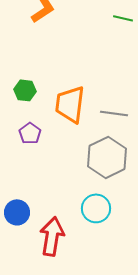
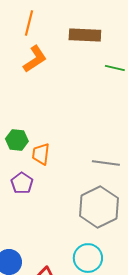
orange trapezoid: (70, 104) -> (41, 154), moved, size x0.6

